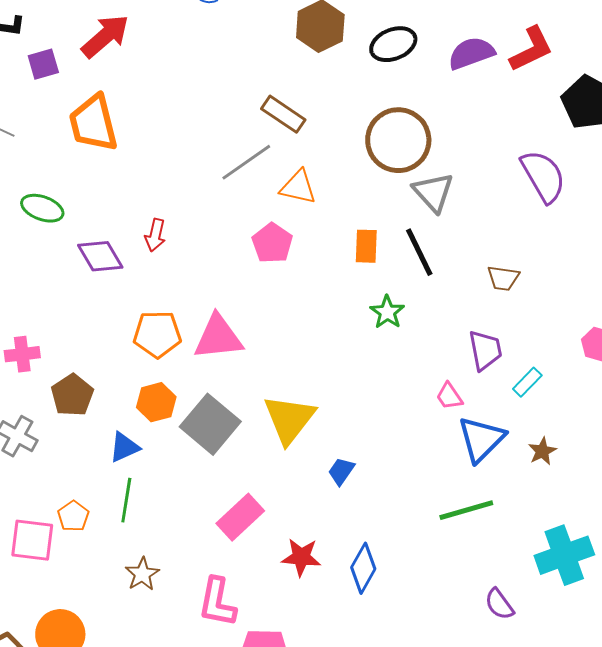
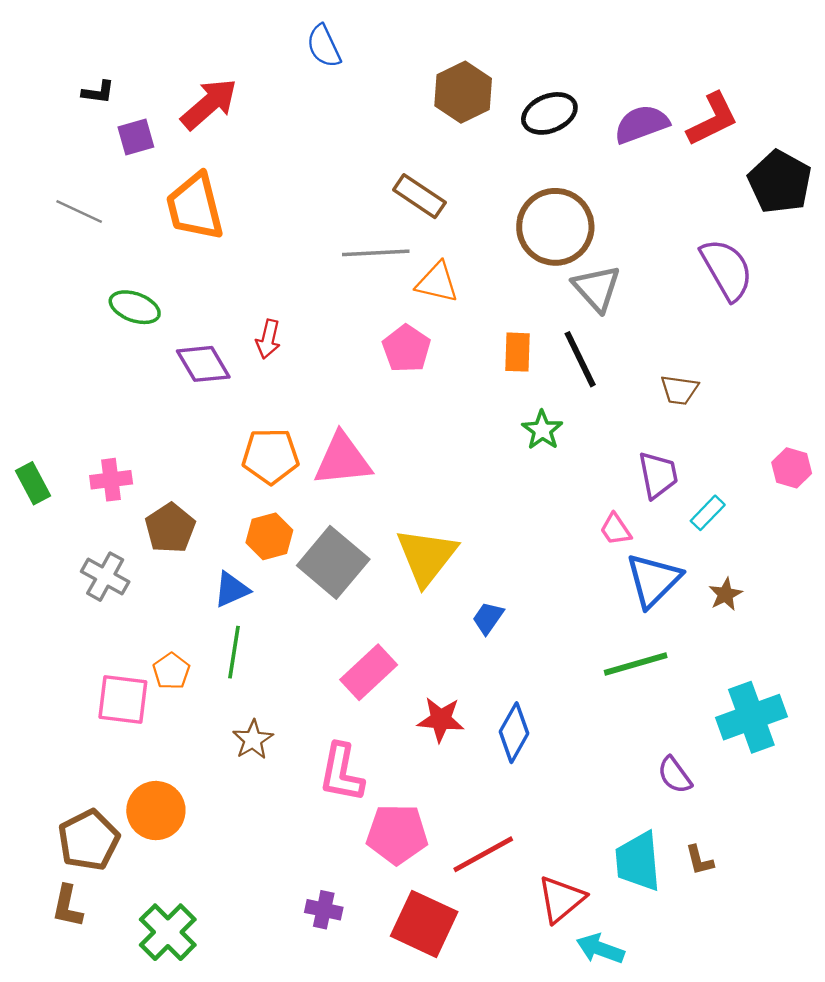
gray line: (246, 162) -> (376, 253), turned 32

